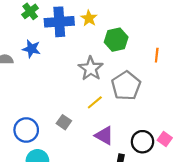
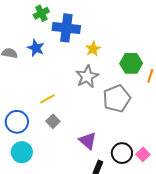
yellow star: (89, 18) -> (93, 49), moved
green hexagon: (116, 40) -> (131, 63), moved
yellow line: (95, 102) -> (47, 99), moved

